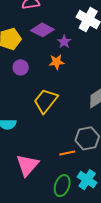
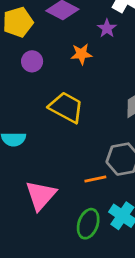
purple star: (64, 42) -> (107, 28), moved
yellow trapezoid: (46, 101) -> (66, 107), turned 80

